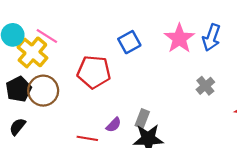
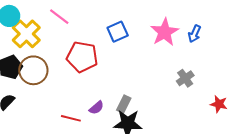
pink line: (47, 36) -> (59, 17), moved
blue arrow: (211, 38) -> (195, 34), size x0.7

